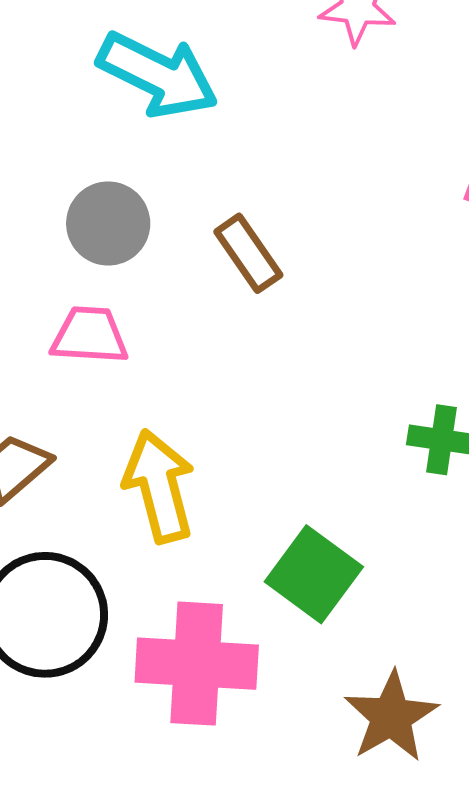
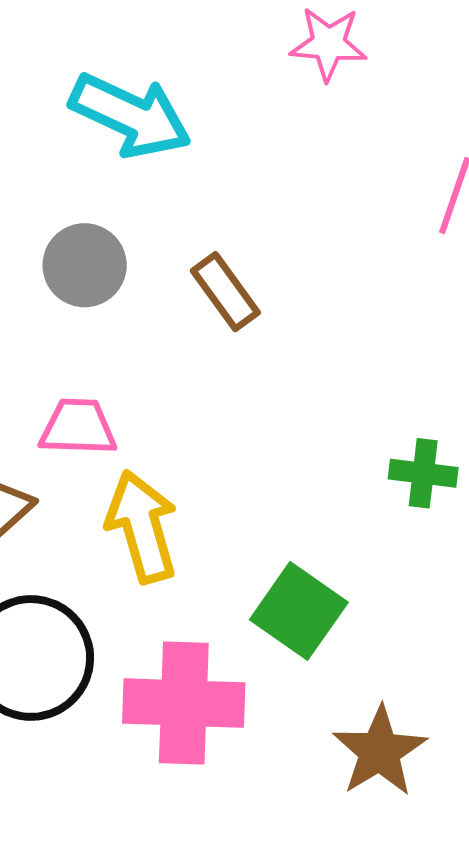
pink trapezoid: (90, 335) -> (78, 427), moved

